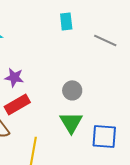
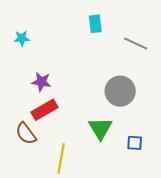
gray circle: (72, 90) -> (120, 91), moved, size x1.5
blue square: (104, 136) -> (135, 143), size x0.6

